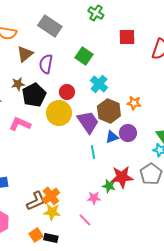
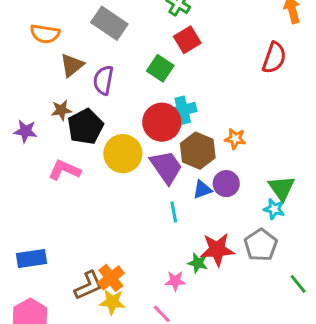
red square: (127, 37) -> (187, 40), moved, turned -30
cyan cross: (99, 84) -> (183, 110), turned 36
red circle: (67, 92) -> (162, 122), moved, size x1.6

